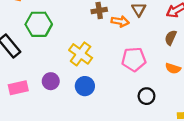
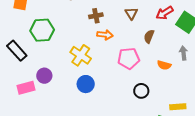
orange arrow: (120, 21) -> (105, 35), moved
brown semicircle: (171, 38) -> (149, 36), moved
purple circle: (51, 81) -> (44, 76), moved

